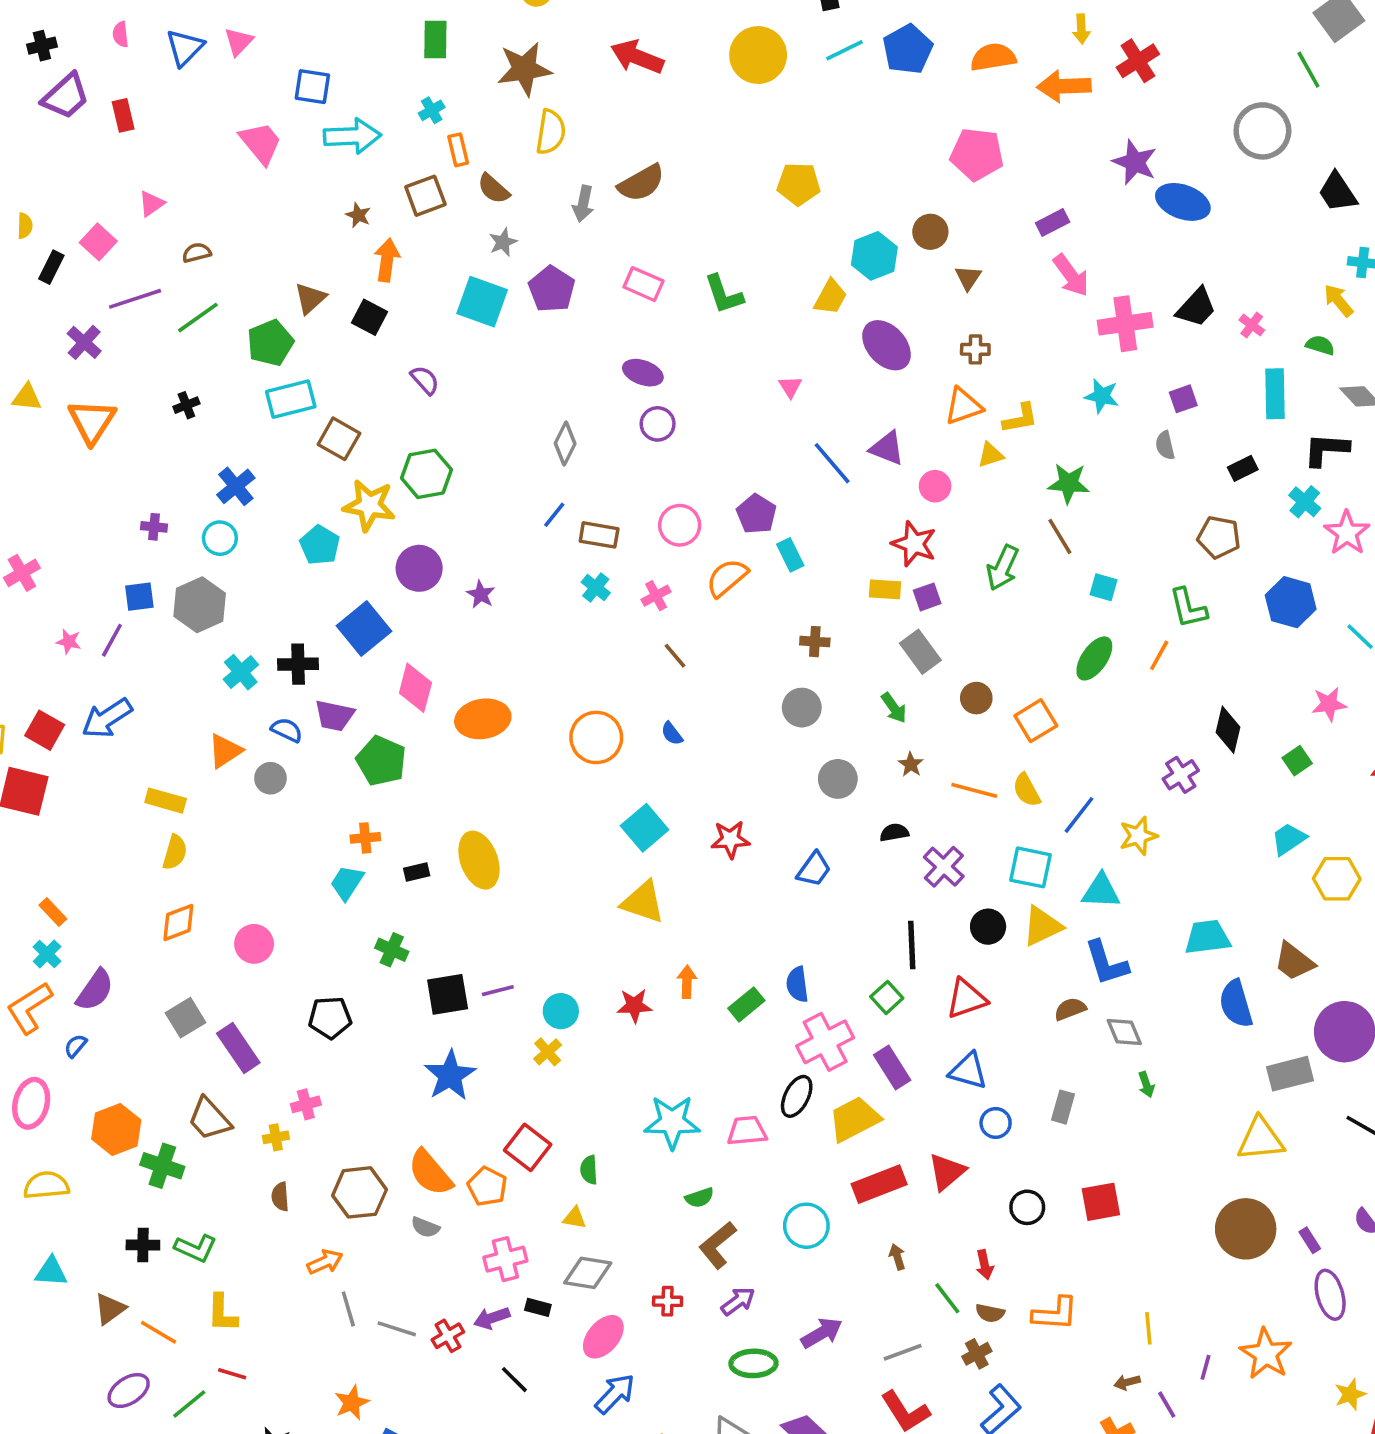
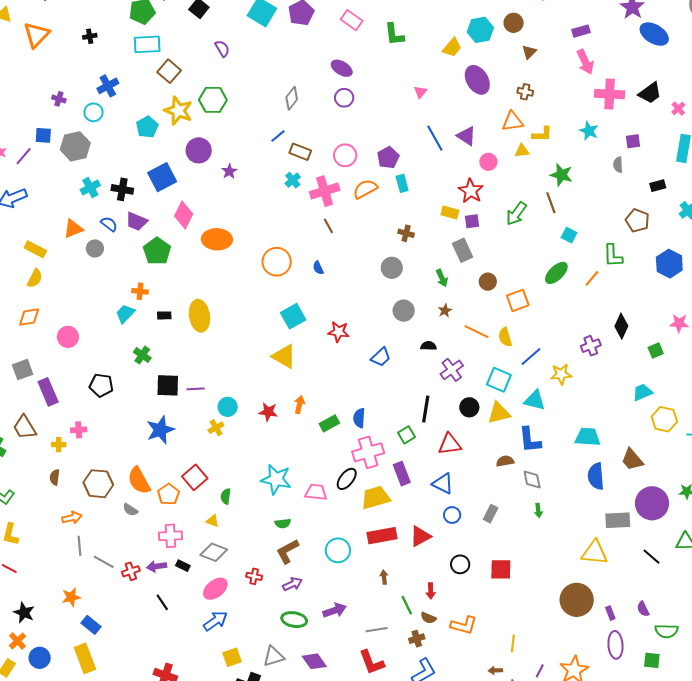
pink cross: (656, 596) -> (325, 191), size x1.8

